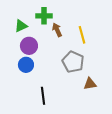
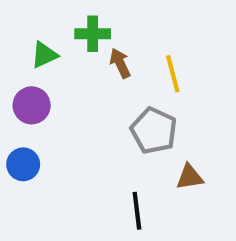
purple circle: (29, 46) -> (32, 105), moved
blue circle: (26, 65) -> (23, 164), moved
black line: (43, 96) -> (137, 211), moved

